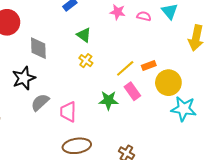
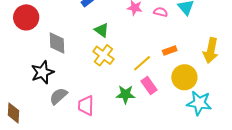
yellow arrow: (196, 38) -> (211, 51), moved
yellow cross: (86, 61) -> (103, 55), size x1.5
orange rectangle: (149, 65) -> (170, 51), moved

